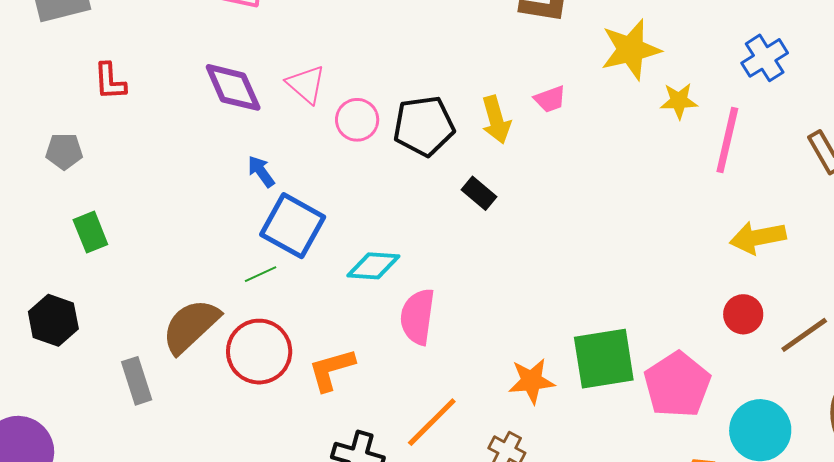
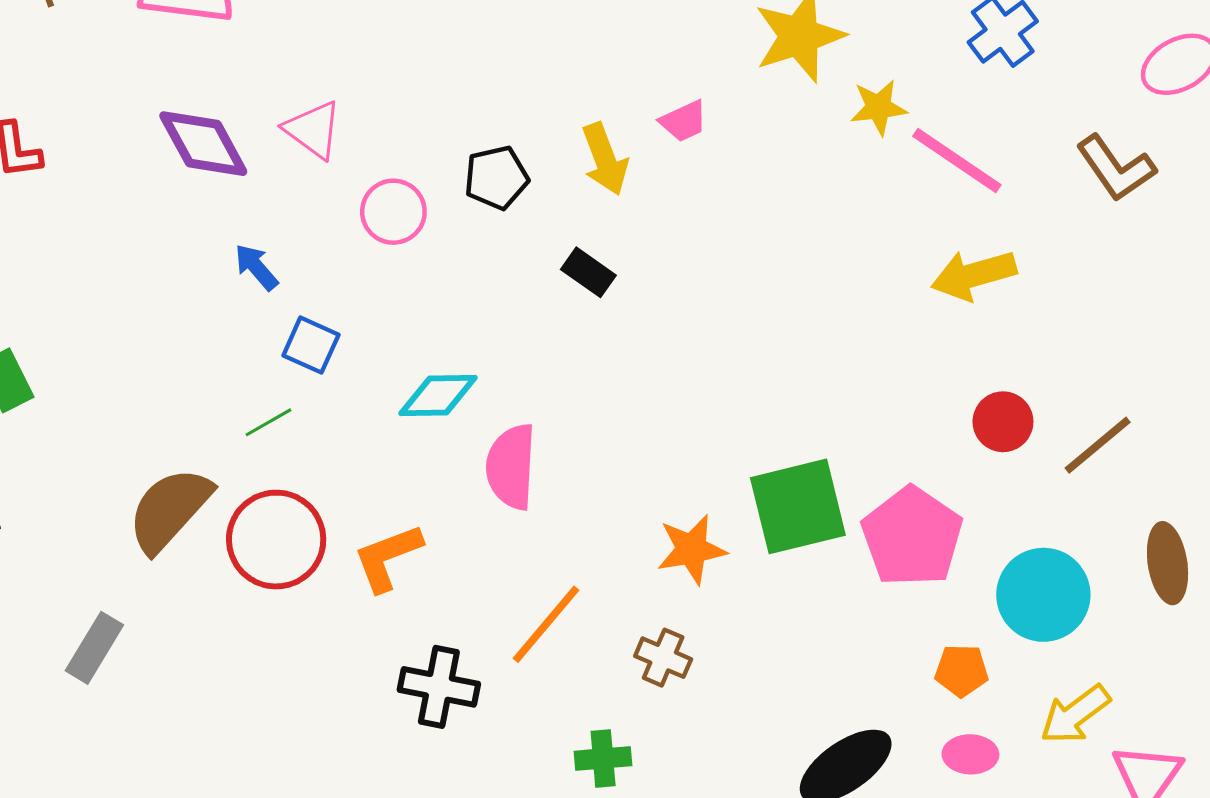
pink circle: (357, 120) -> (393, 212), moved
black pentagon: (424, 126) -> (496, 178), size x0.7
pink line: (727, 140) -> (957, 160), turned -64
blue square: (293, 226) -> (311, 345), size x0.6
yellow arrow: (758, 237) -> (974, 275), moved
gray rectangle: (137, 381) -> (94, 648), moved, turned 54

